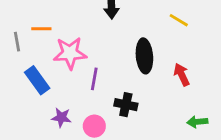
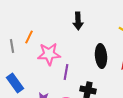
orange line: (41, 29) -> (29, 37), turned -64
blue rectangle: (37, 80) -> (15, 83), moved

